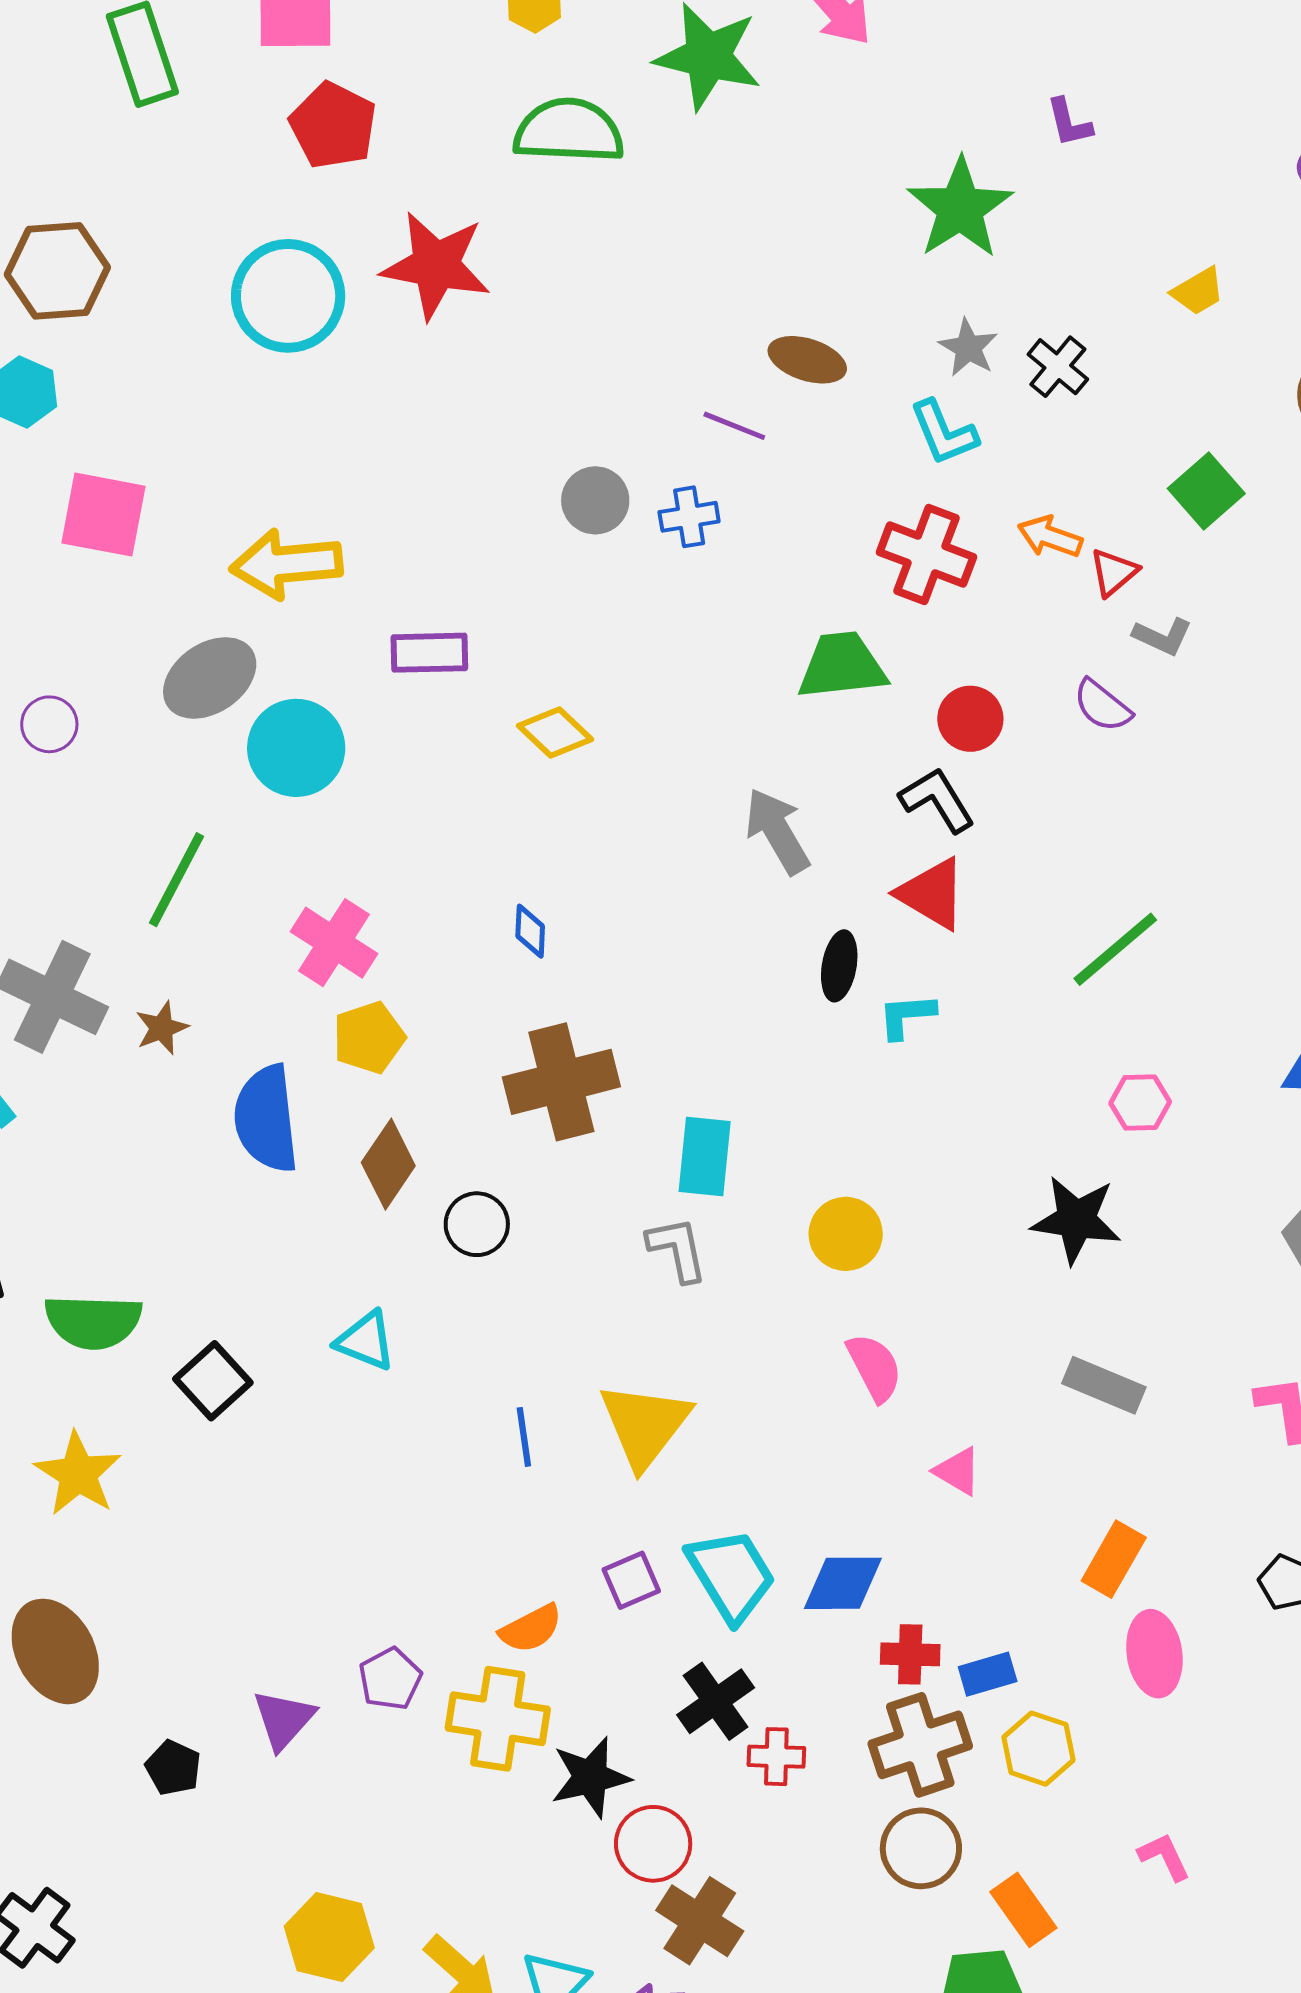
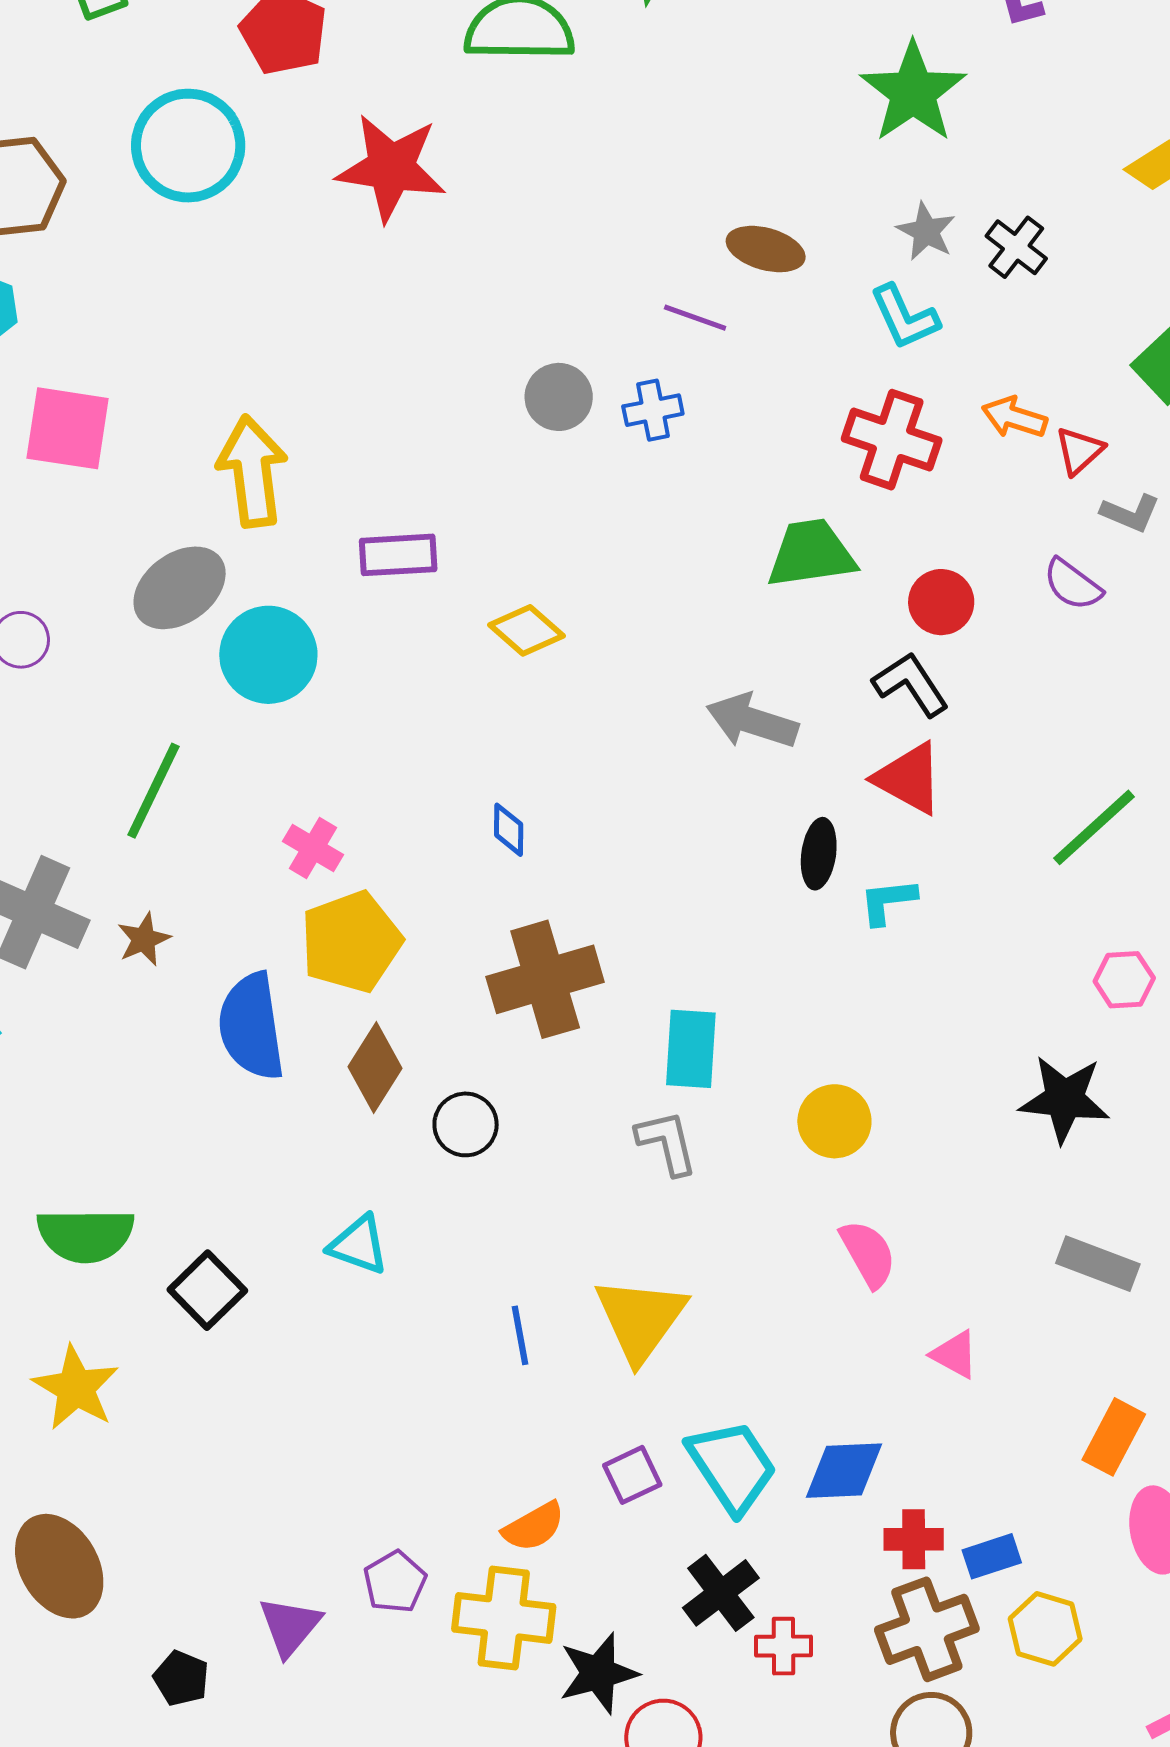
cyan circle: (288, 296) -> (188, 146), moved
yellow arrow: (286, 564) -> (252, 471), turned 90
gray arrow: (777, 831) -> (752, 721), turned -40
pink cross: (334, 943) -> (313, 848), size x0.7
yellow pentagon: (369, 1038) -> (351, 942), size x1.4

